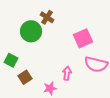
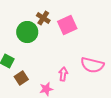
pink square: (83, 38) -> (67, 25), moved

